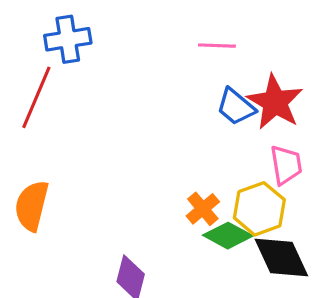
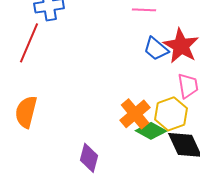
orange cross: (203, 209) -> (135, 114), size x1.4

